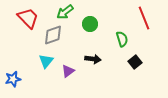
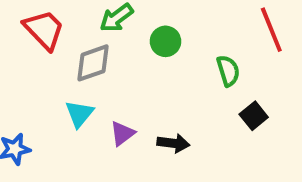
black arrow: (93, 59) -> (173, 143), moved

